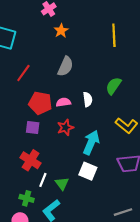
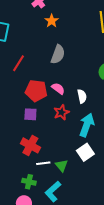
white semicircle: (88, 99) -> (82, 96), moved
pink semicircle: (63, 102) -> (58, 89), turned 48
white square: (88, 171) -> (85, 152), turned 36
white line: (43, 180) -> (43, 163), turned 64

